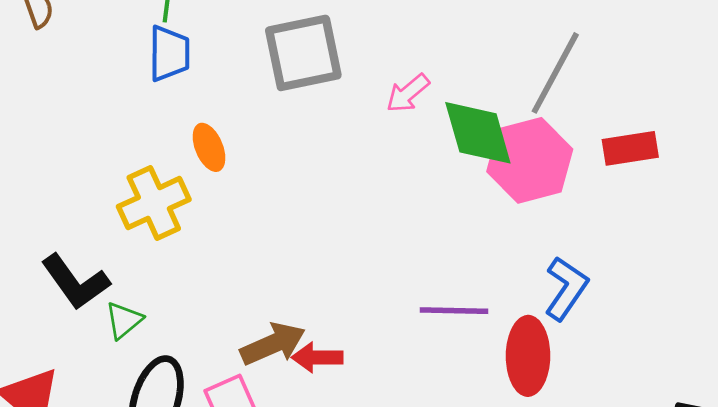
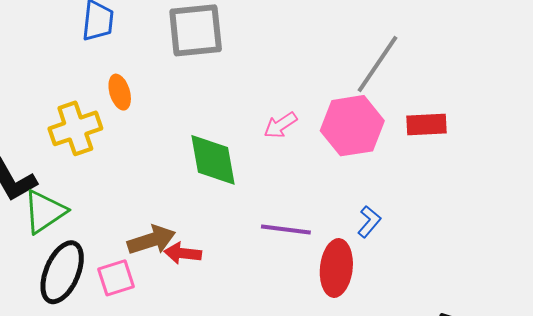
pink arrow: (408, 93) -> (280, 125), moved
green diamond: (478, 133) -> (213, 160), moved
blue L-shape: (566, 288) -> (369, 222), size x0.7
green triangle: (124, 320) -> (45, 212), size x1.6

